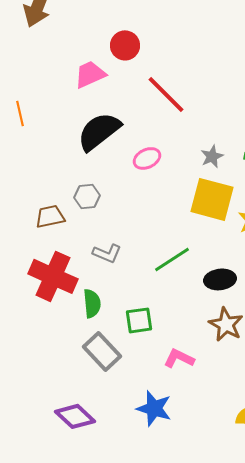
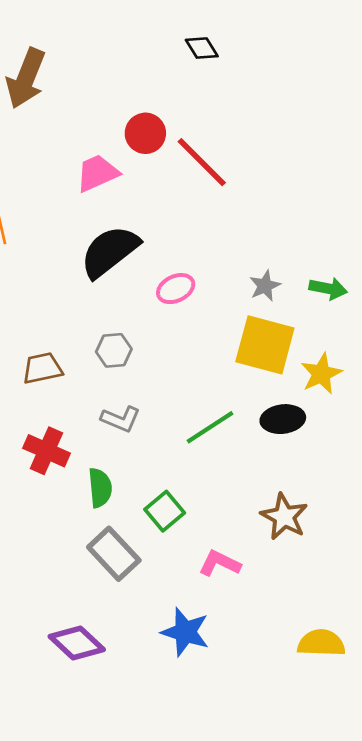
red line: (166, 94) -> (202, 162), moved
gray hexagon: (87, 196) -> (114, 350), moved
red cross: (53, 276) -> (46, 451), size x0.7
black ellipse: (220, 279) -> (283, 419), moved
green square: (139, 320) -> (165, 511), turned -32

